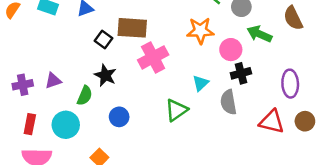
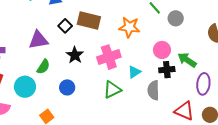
orange star: (200, 31) -> (129, 27), moved
green arrow: (259, 34) -> (187, 60), moved
pink cross: (153, 57) -> (109, 57), moved
black star: (105, 75) -> (75, 55), moved
purple triangle: (53, 81) -> (38, 40), moved, size x1.5

